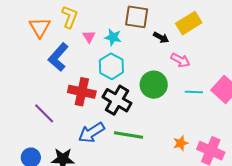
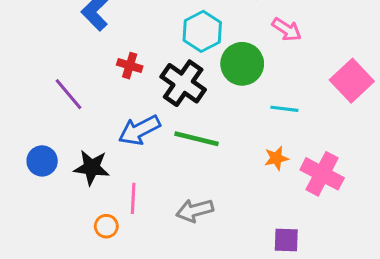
cyan hexagon: (111, 66) -> (202, 31), moved
red cross: (82, 92) -> (130, 66), size x0.6
cyan line: (194, 92) -> (284, 109), moved

